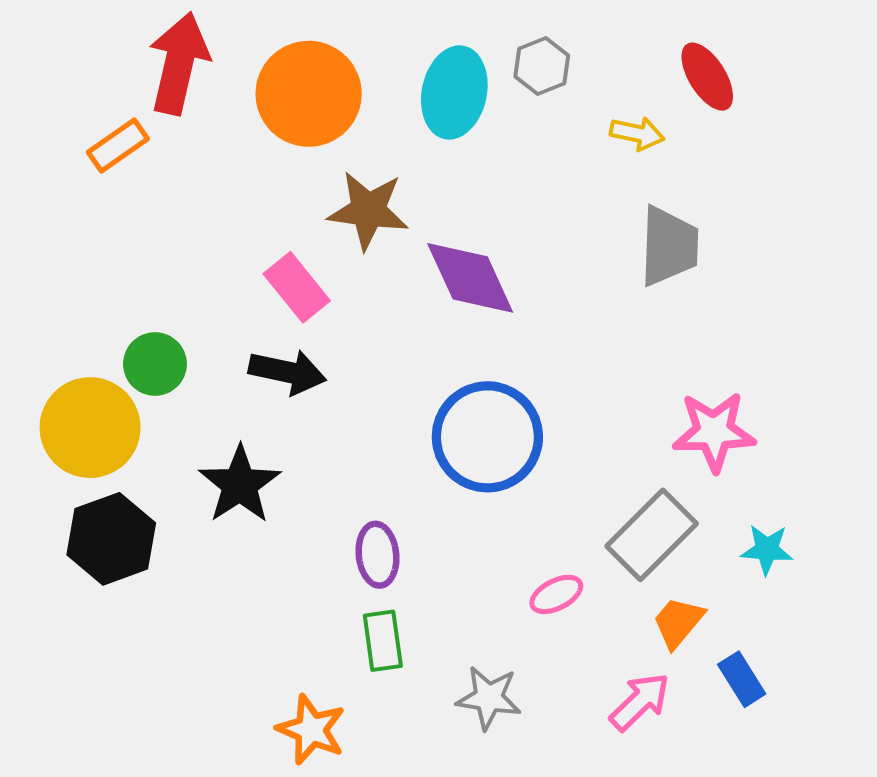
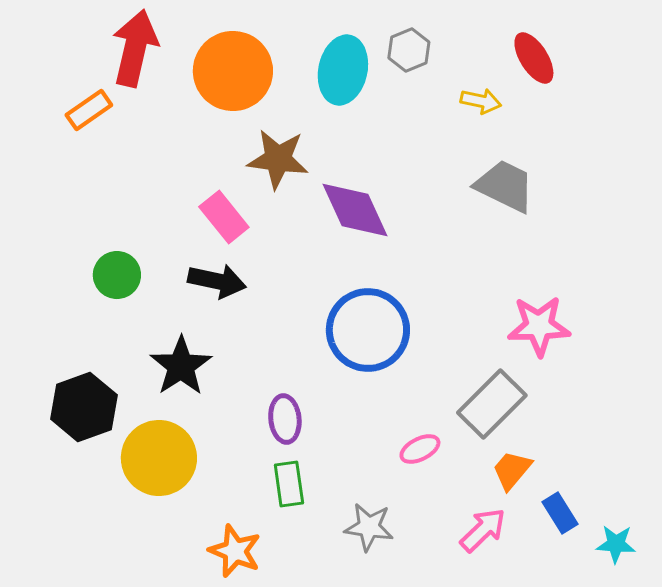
gray trapezoid: (669, 246) -> (505, 186), turned -66
yellow circle: (90, 428) -> (159, 458), moved
cyan star: (767, 549) -> (616, 544), moved

